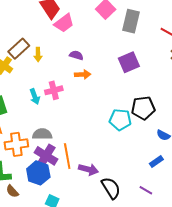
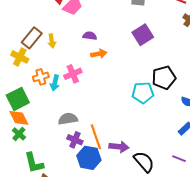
cyan arrow: (35, 97) -> (55, 83), turned 42
orange cross: (16, 144) -> (41, 77), moved, size x0.7
purple cross: (46, 156) -> (75, 140), size x0.7
blue hexagon: (38, 173) -> (89, 158), moved

